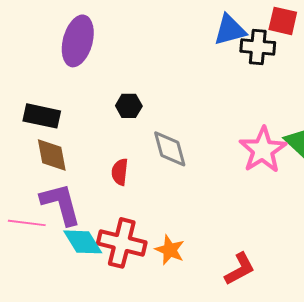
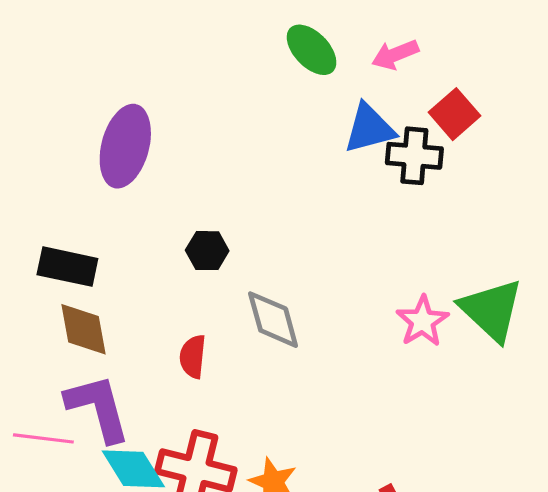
red square: (283, 21) -> (454, 114), turned 36
pink star: (263, 150) -> (422, 321), size x0.7

